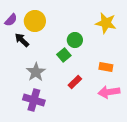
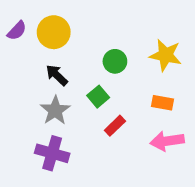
yellow star: (106, 23) -> (166, 55), moved
black arrow: (22, 40) -> (57, 75), moved
green square: (64, 55) -> (98, 97), moved

